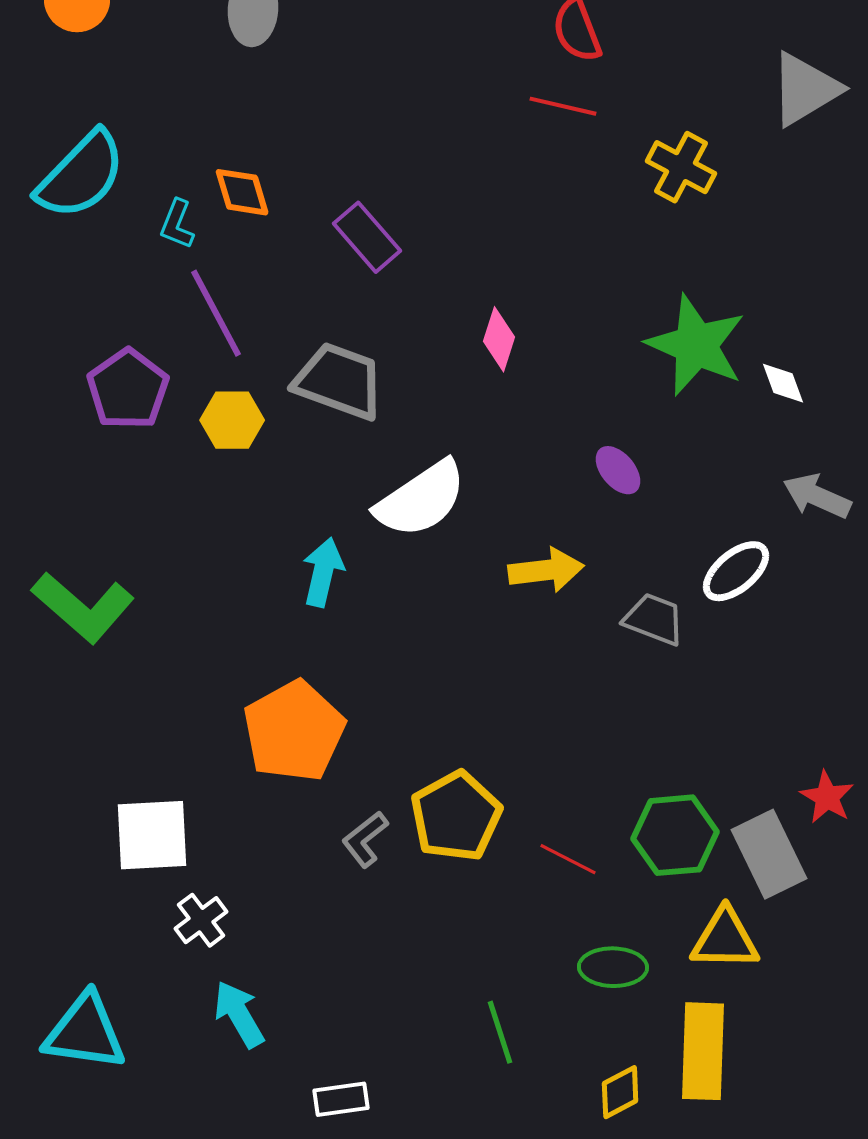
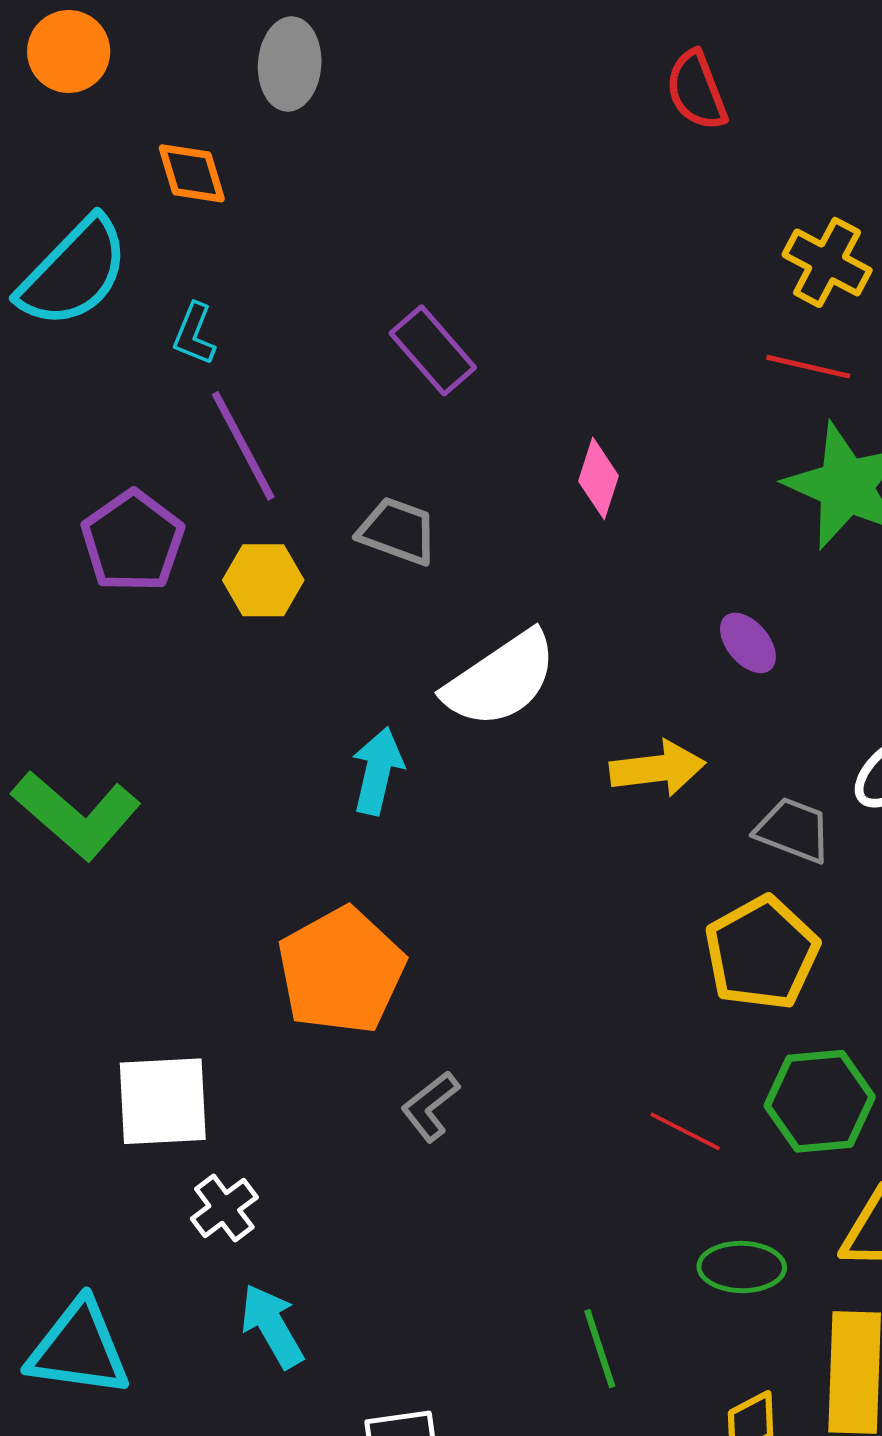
red line: (563, 106) -> (808, 367), moved
orange diamond: (242, 192) -> (192, 173), moved
gray trapezoid: (339, 381) -> (398, 531), size x0.7
yellow pentagon: (456, 816) -> (762, 953), moved

